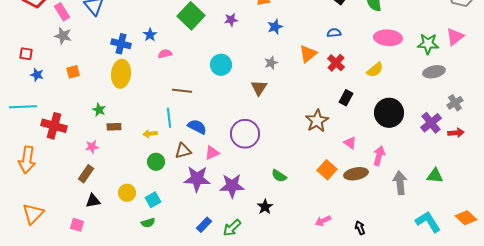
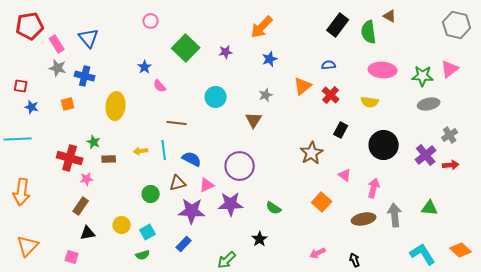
blue cross: (121, 44) -> (85, 76), moved
pink semicircle: (165, 54) -> (160, 86), turned -120
yellow semicircle: (375, 70) -> (370, 102), turned 48
red cross: (54, 126) -> (70, 158), moved
yellow arrow: (150, 134) -> (141, 151), moved
brown ellipse: (356, 174) -> (364, 219), moved
purple star: (232, 186) -> (231, 204), moved
blue rectangle: (204, 225) -> (184, 244), moved

